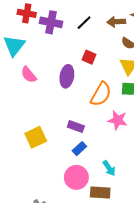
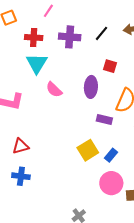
red cross: (27, 13) -> (34, 38), moved
purple rectangle: (76, 127) -> (104, 119), moved
yellow square: (36, 137) -> (88, 150), moved

